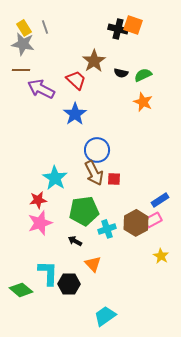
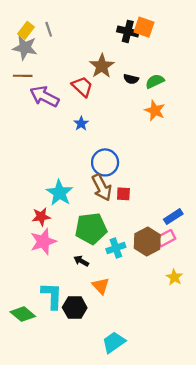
yellow rectangle: (24, 28) -> (26, 30), turned 70
blue star: (75, 114) -> (81, 123), size x0.6

